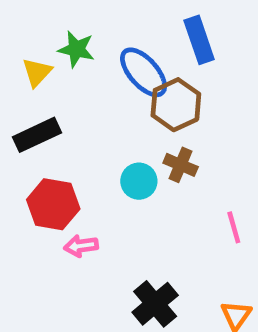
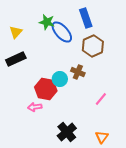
green star: (76, 49) -> (47, 22), moved
brown hexagon: (176, 105) -> (93, 46), moved
red hexagon: (53, 204) -> (46, 89), moved
pink line: (234, 227) -> (101, 99), turned 56

